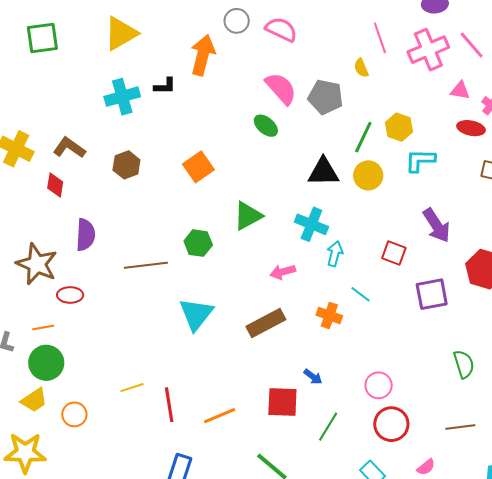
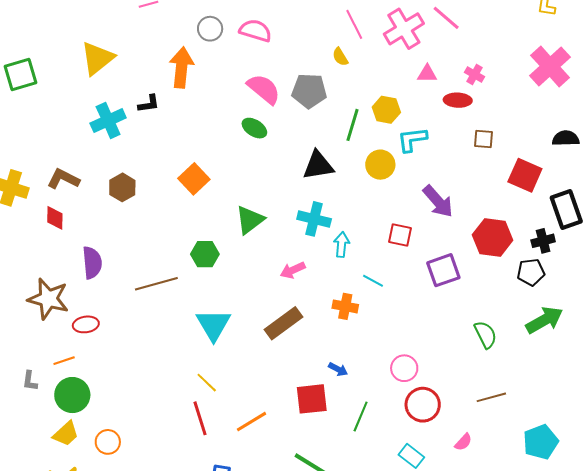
pink triangle: (460, 90) -> (427, 74), moved
yellow circle: (368, 175) -> (380, 165), moved
yellow line: (132, 388) -> (207, 383), moved, turned 70

